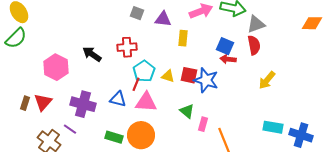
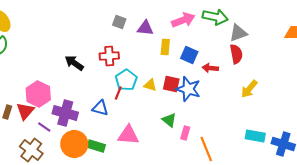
blue square: (225, 46) -> (189, 55), moved
pink hexagon: (56, 67) -> (38, 94), moved
pink triangle: (146, 102) -> (128, 135), moved
purple line: (70, 129) -> (44, 127), moved
orange circle: (141, 135) -> (74, 144), moved

